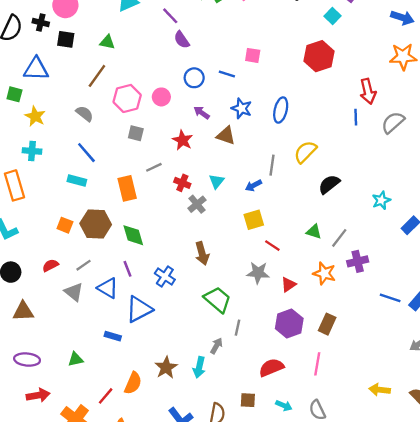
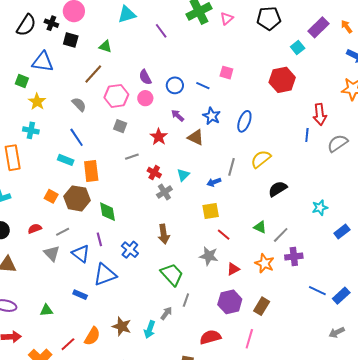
purple semicircle: (182, 40) -> (145, 77), moved
orange rectangle: (127, 188) -> (91, 171), moved
brown star: (166, 367) -> (122, 326), turned -30

